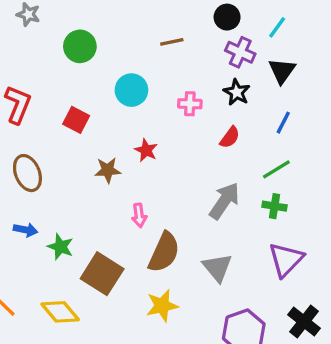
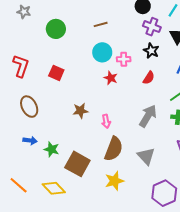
brown line: (172, 42) -> (101, 24), moved
cyan circle: (131, 90) -> (102, 52), moved
red star: (146, 150) -> (111, 78), moved
brown star: (108, 170) -> (80, 111), moved
pink arrow: (139, 215) -> (106, 121), moved

